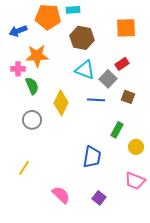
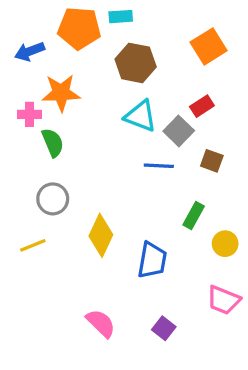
orange square: (126, 28) -> (209, 46), turned -30
yellow diamond: (61, 103) -> (101, 235), moved
yellow line: (24, 168) -> (33, 245), moved, turned 35

